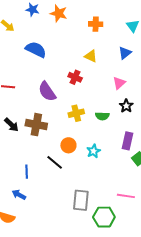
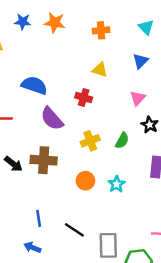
blue semicircle: (36, 50) -> (34, 85), moved
green semicircle: (102, 116) -> (122, 141), turned -56
black line: (55, 162) -> (74, 230), moved

